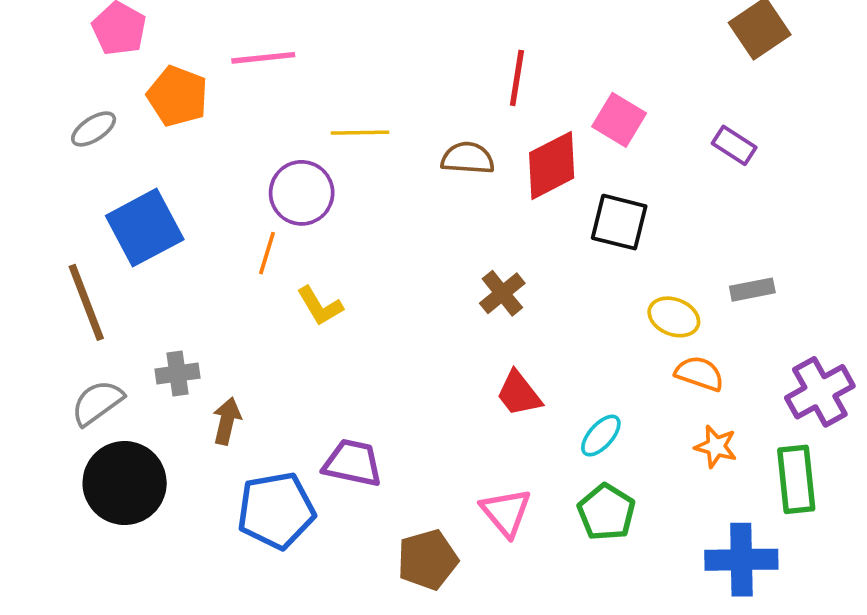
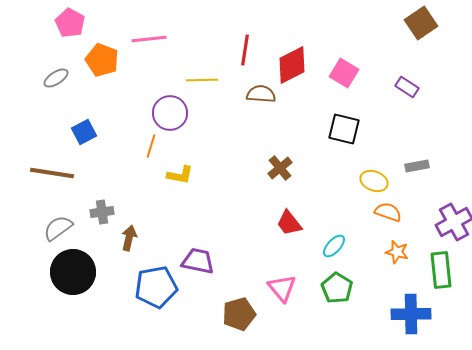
red line: (517, 78) -> (245, 50), moved
red diamond: (552, 165) -> (292, 65), moved
blue square: (145, 228) -> (84, 132), size x0.6
brown line: (86, 302) -> (52, 173), turned -60
yellow L-shape: (320, 306) -> (180, 175), turned -48

